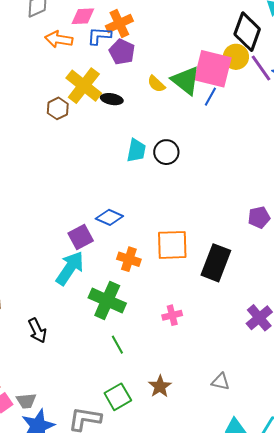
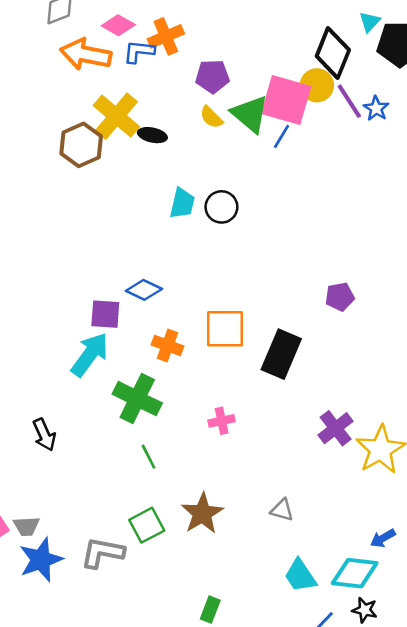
pink diamond: (83, 16) -> (118, 25), turned 30
orange arrow: (59, 39) -> (86, 54), size x1.4
purple pentagon: (122, 52) -> (212, 76), moved, turned -30
brown hexagon: (58, 108) -> (81, 145), size x1.5
purple square: (81, 237) -> (105, 314), turned 30
brown star: (160, 386) -> (202, 513), size x1.4

